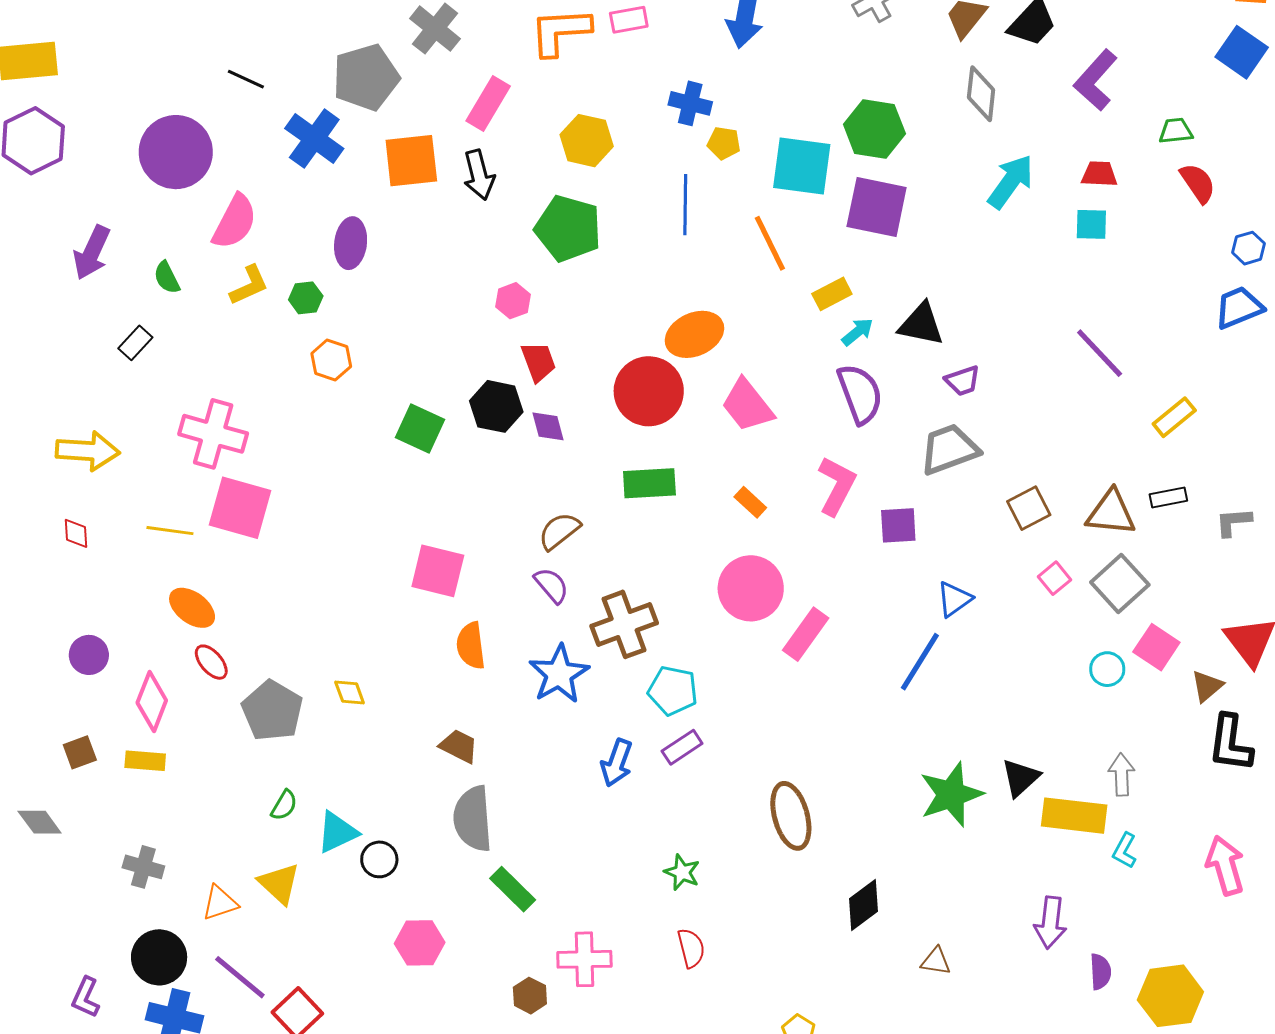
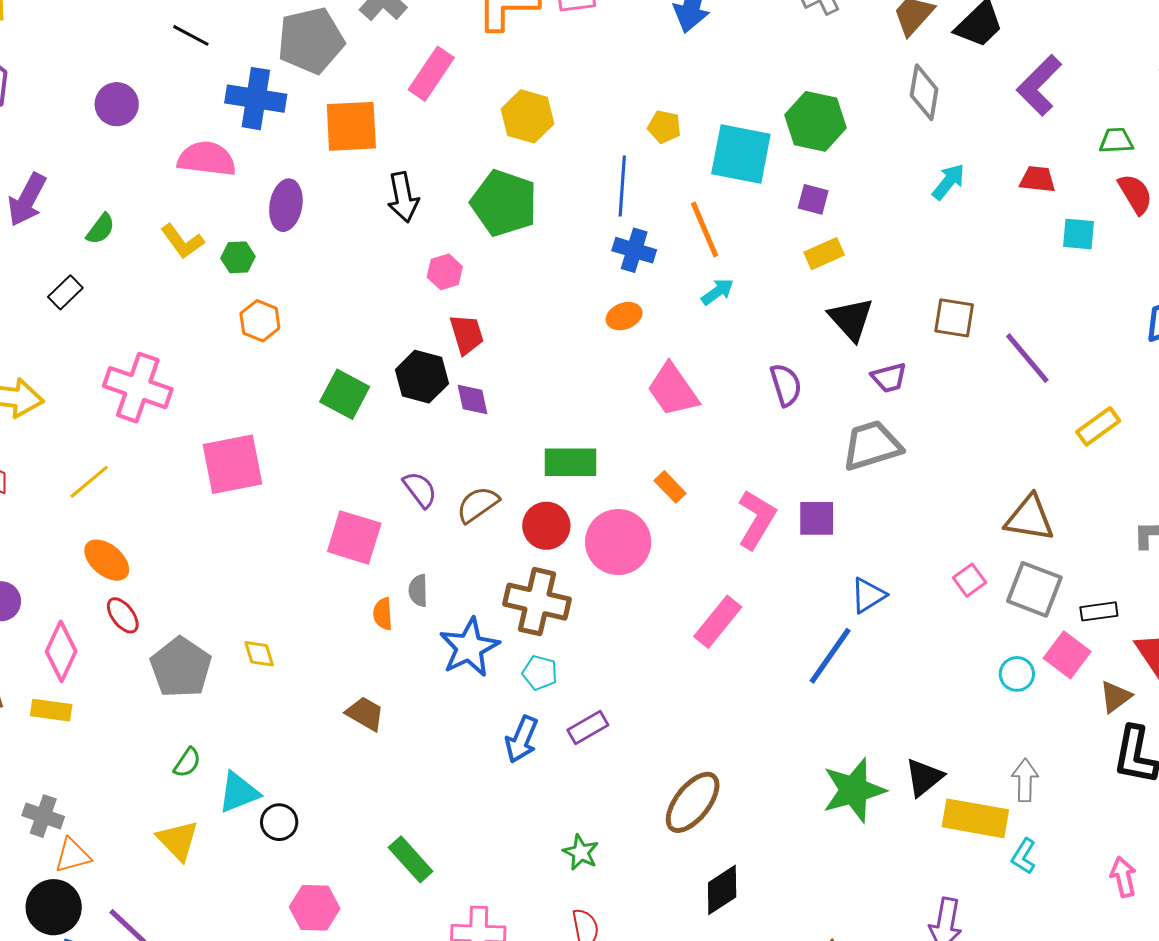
blue cross: (690, 103) -> (634, 250), moved
blue cross: (314, 138) -> (256, 99), turned -30
purple circle: (176, 152) -> (117, 104), size x0.6
black arrow: (479, 175) -> (403, 197), moved
cyan arrow: (1011, 182) -> (948, 182), size x0.7
purple square: (877, 207) -> (813, 199), size x0.5
pink semicircle: (235, 222) -> (207, 159), moved, turned -114
cyan square: (1091, 224) -> (1079, 234), moved
green semicircle: (167, 278) -> (100, 229), turned -120
yellow L-shape: (249, 285) -> (182, 241), turned 75
yellow rectangle: (832, 294) -> (824, 254), moved
black triangle: (921, 324) -> (851, 319), turned 33
cyan arrow: (858, 332) -> (717, 292), moved
orange ellipse: (694, 334) -> (624, 316), size x0.6
red circle: (649, 391) -> (546, 526), moved, size x0.7
purple semicircle: (860, 394) -> (786, 385), size x0.7
pink L-shape: (837, 486) -> (757, 519), moved
black rectangle: (1168, 498) -> (1099, 611), moved
pink square: (240, 508) -> (232, 464), moved, turned -30
brown square: (1029, 508) -> (954, 318), moved, turned 33
yellow line: (170, 531) -> (89, 482), turned -51
gray square: (1120, 584) -> (1034, 589), turned -30
purple semicircle: (551, 585) -> (420, 490), moved
pink circle: (751, 588) -> (618, 542), moved
brown cross: (624, 624) -> (537, 602), turned 30
orange semicircle: (471, 646) -> (383, 614), size x0.7
cyan pentagon: (673, 691) -> (540, 673), moved, size x0.7
brown ellipse: (791, 816) -> (693, 802), turned 50
gray semicircle: (473, 819) -> (418, 591), moved, size x0.5
pink arrow: (1225, 866) -> (1123, 877), size x0.7
orange triangle: (220, 903) -> (73, 856), moved
black diamond: (864, 905) -> (722, 890), moved

